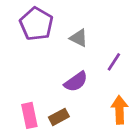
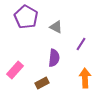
purple semicircle: (76, 82) -> (54, 58), turned -48
pink rectangle: (29, 115) -> (15, 70), moved, turned 54

